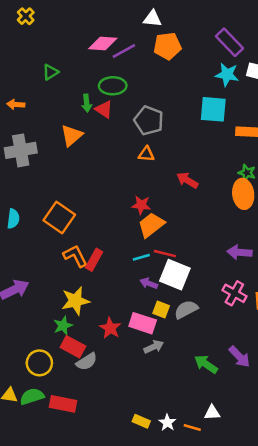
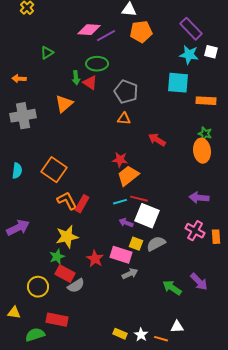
green semicircle: (32, 396) -> (35, 335), moved

